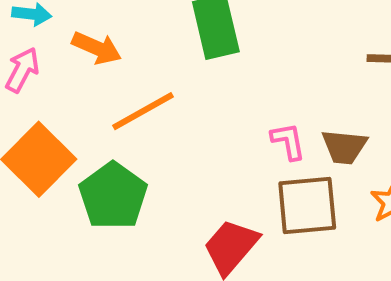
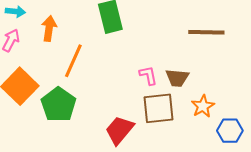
orange arrow: (97, 48) -> (49, 29), turned -105
orange line: (143, 111) -> (73, 61), turned -36

